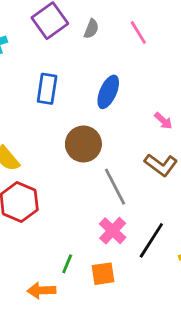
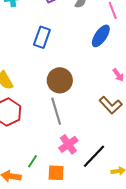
blue ellipse: (108, 92) -> (101, 36), moved
gray line: (115, 187) -> (56, 111), moved

